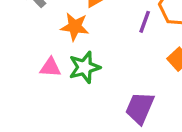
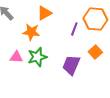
purple trapezoid: (140, 108) -> (71, 65), moved

